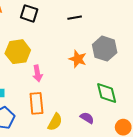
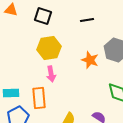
yellow hexagon: (18, 52) -> (49, 48), moved
orange rectangle: (36, 103) -> (39, 98), moved

